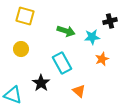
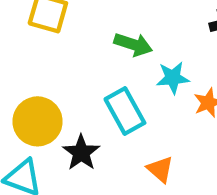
cyan star: (92, 37) -> (173, 78), moved
yellow circle: (21, 49) -> (38, 121), moved, size x1.5

